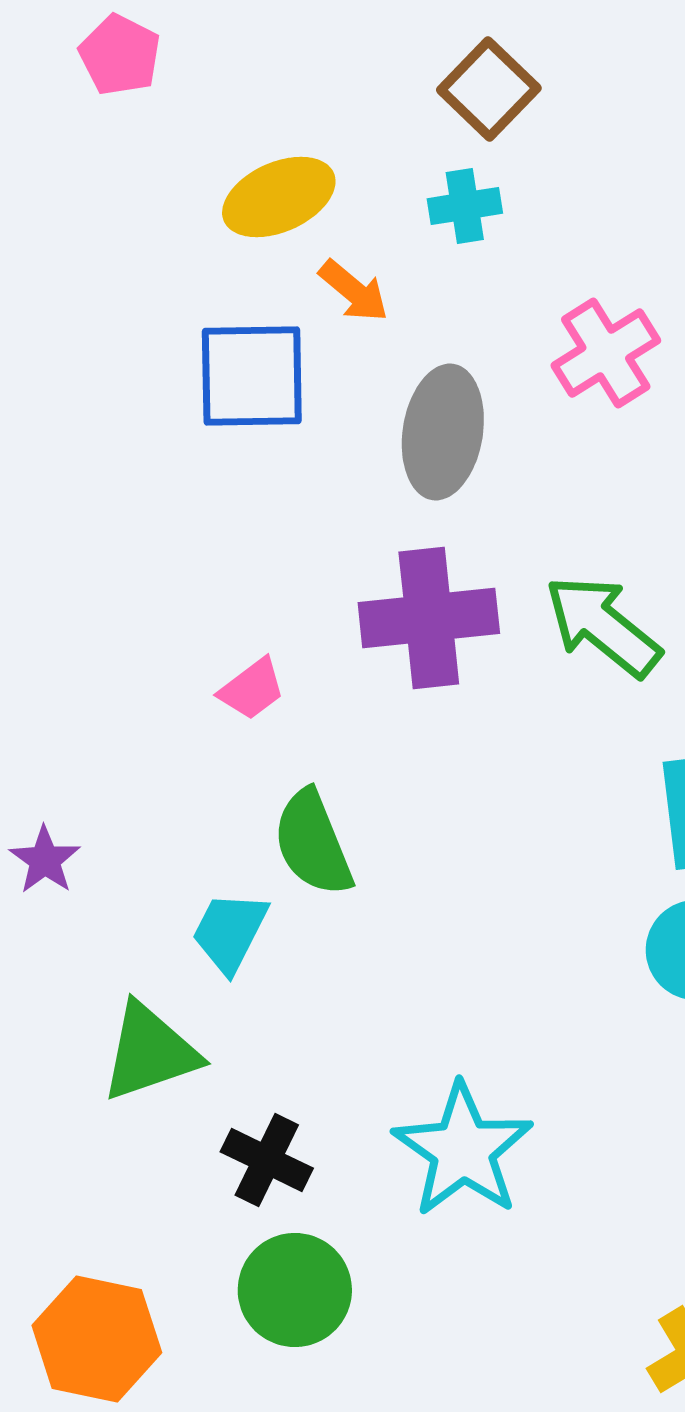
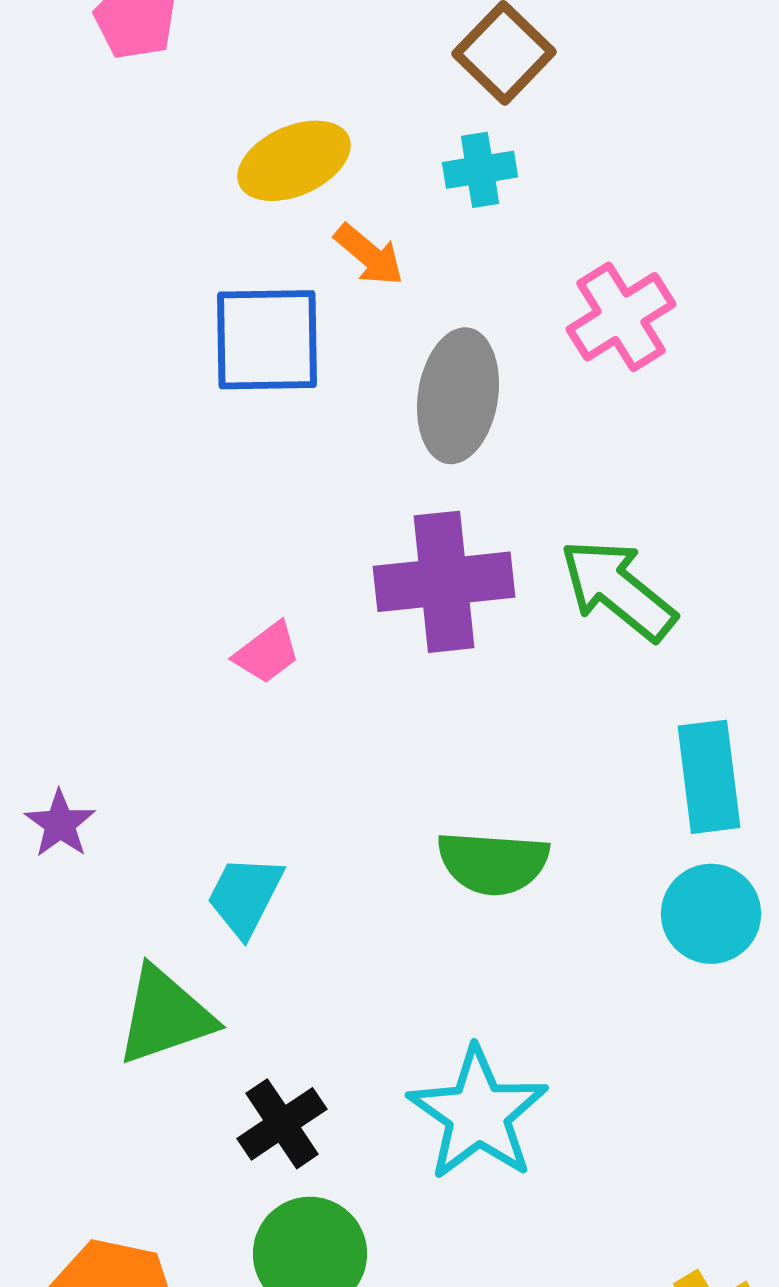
green semicircle: (313, 843) -> (493, 863), moved, turned -64
black cross: (267, 1160) -> (282, 1124), turned 30

